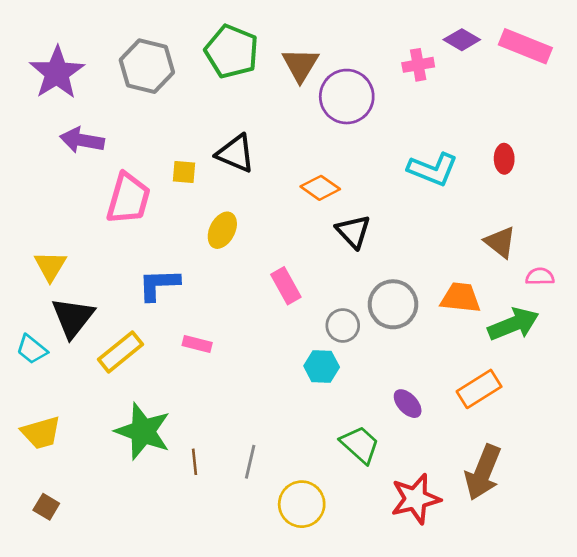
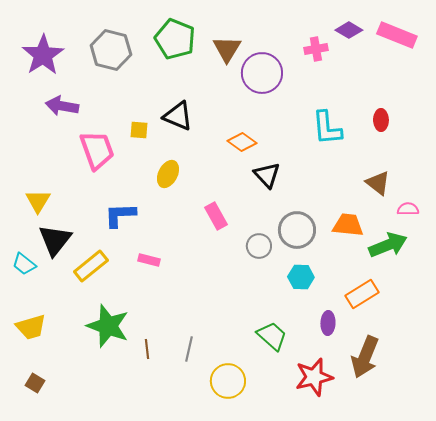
cyan L-shape: (433, 169) -> (327, 128), turned 63
pink trapezoid: (128, 198) -> (97, 150), turned -36
cyan hexagon: (322, 366) -> (301, 277), moved
purple ellipse: (408, 404) -> (328, 323), moved, turned 45

